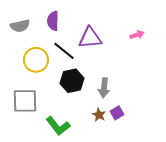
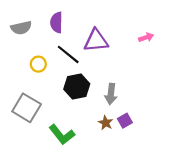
yellow circle: (36, 60) -> (38, 64), size x0.6
gray square: (25, 101) -> (27, 108), turned 32

